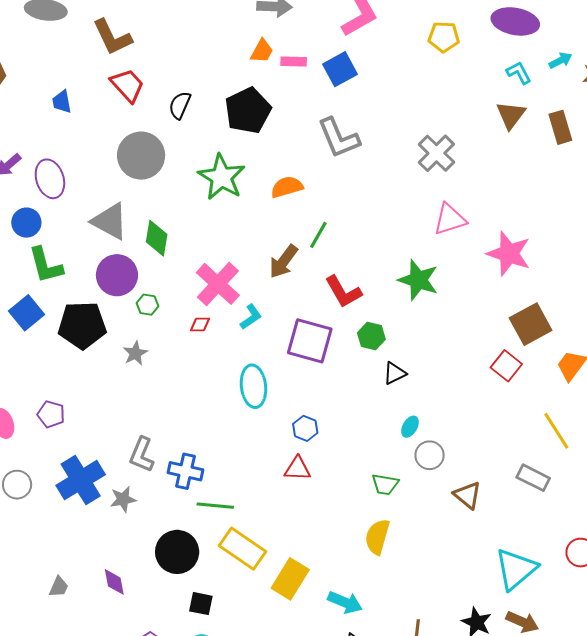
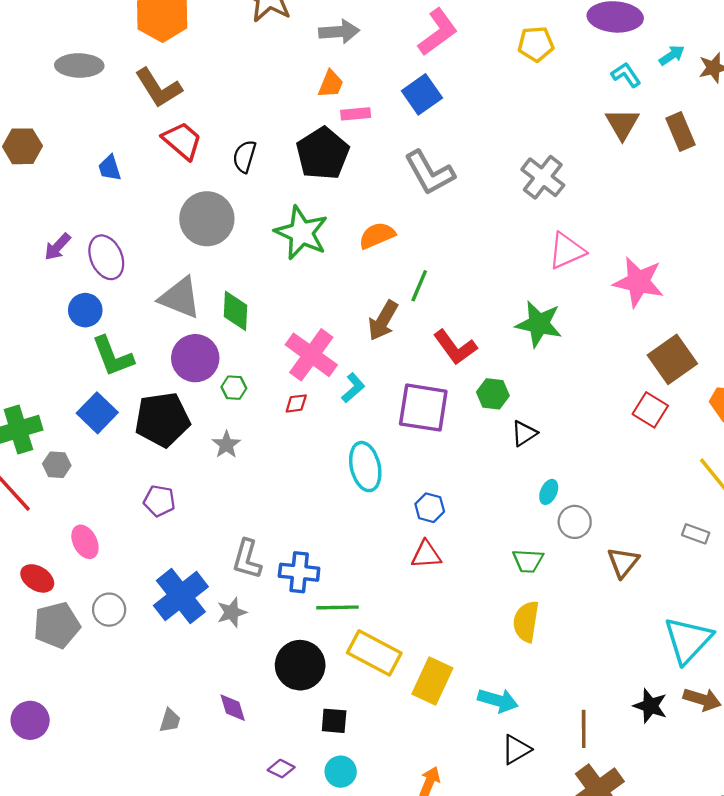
pink rectangle: (294, 61) -> (356, 114), moved
purple pentagon: (51, 414) -> (159, 501), moved
gray rectangle: (533, 478) -> (696, 534), size x0.7
brown triangle: (467, 495) -> (623, 562), turned 36

